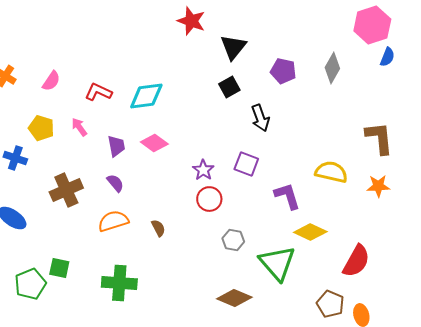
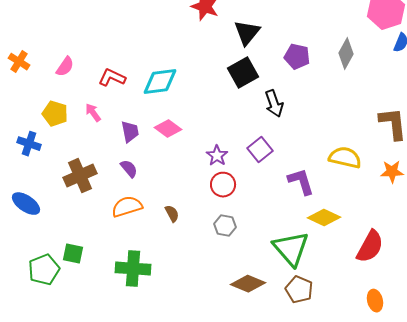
black square: (229, 87) -> (243, 73), size x1.4
purple square: (246, 164) -> (260, 150), turned 30
gray hexagon: (233, 240) -> (225, 226), moved
brown pentagon: (330, 304) -> (299, 290), moved

